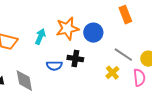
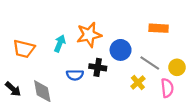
orange rectangle: (125, 15) -> (159, 28), moved, turned -66
blue circle: (93, 33) -> (121, 50), moved

